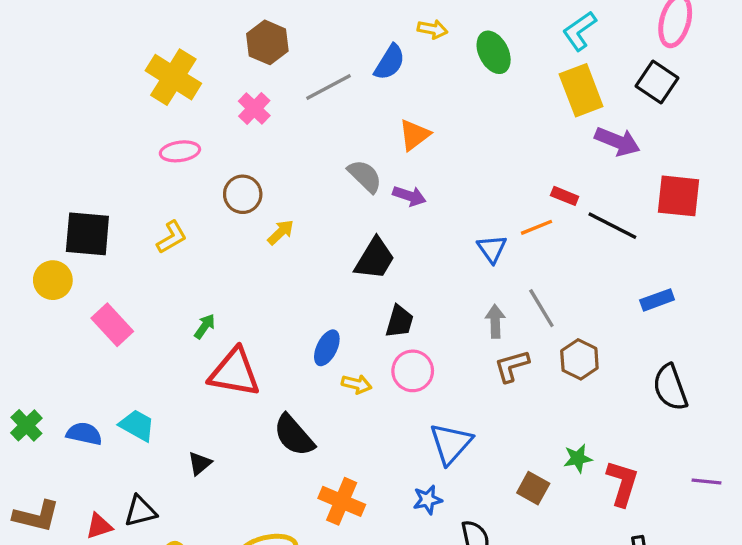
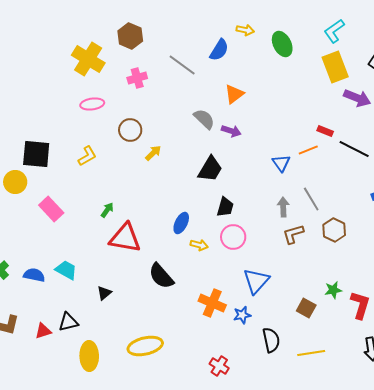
brown hexagon: (267, 42) -> (130, 36), moved
gray line: (329, 87) -> (182, 65), turned 64
pink cross: (254, 108) -> (137, 78), turned 30
orange cross: (342, 501) -> (212, 303), moved

